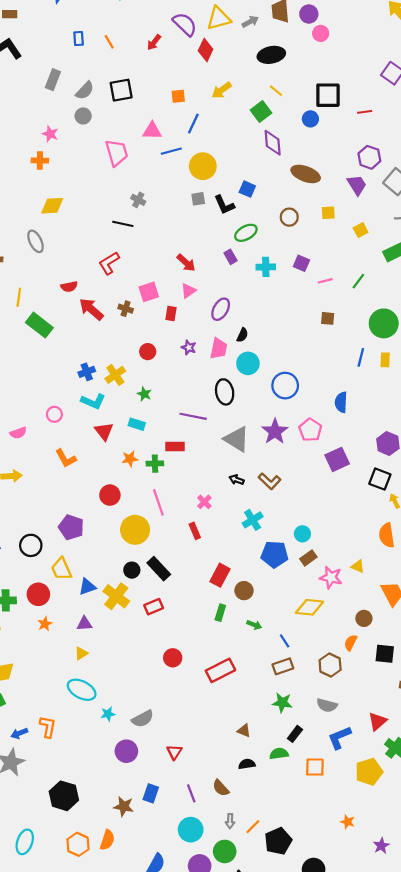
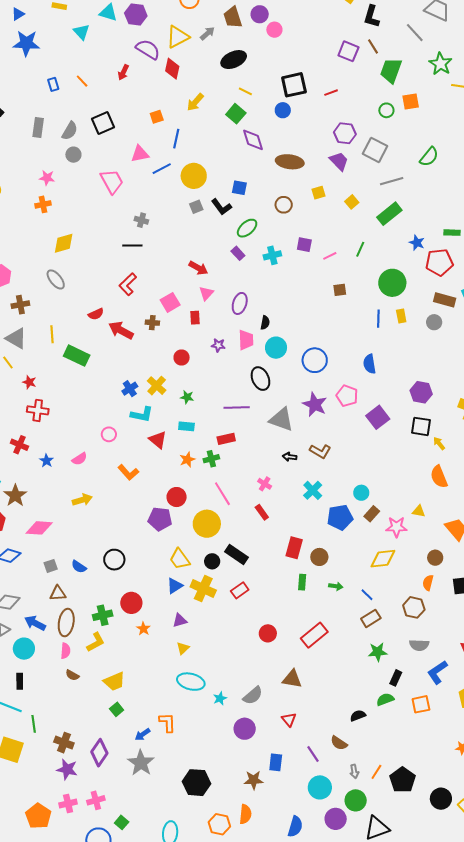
purple pentagon: (71, 527) -> (160, 519), moved
yellow trapezoid: (61, 569) -> (180, 559), moved
brown triangle: (244, 731) -> (292, 679), moved, size x1.5

